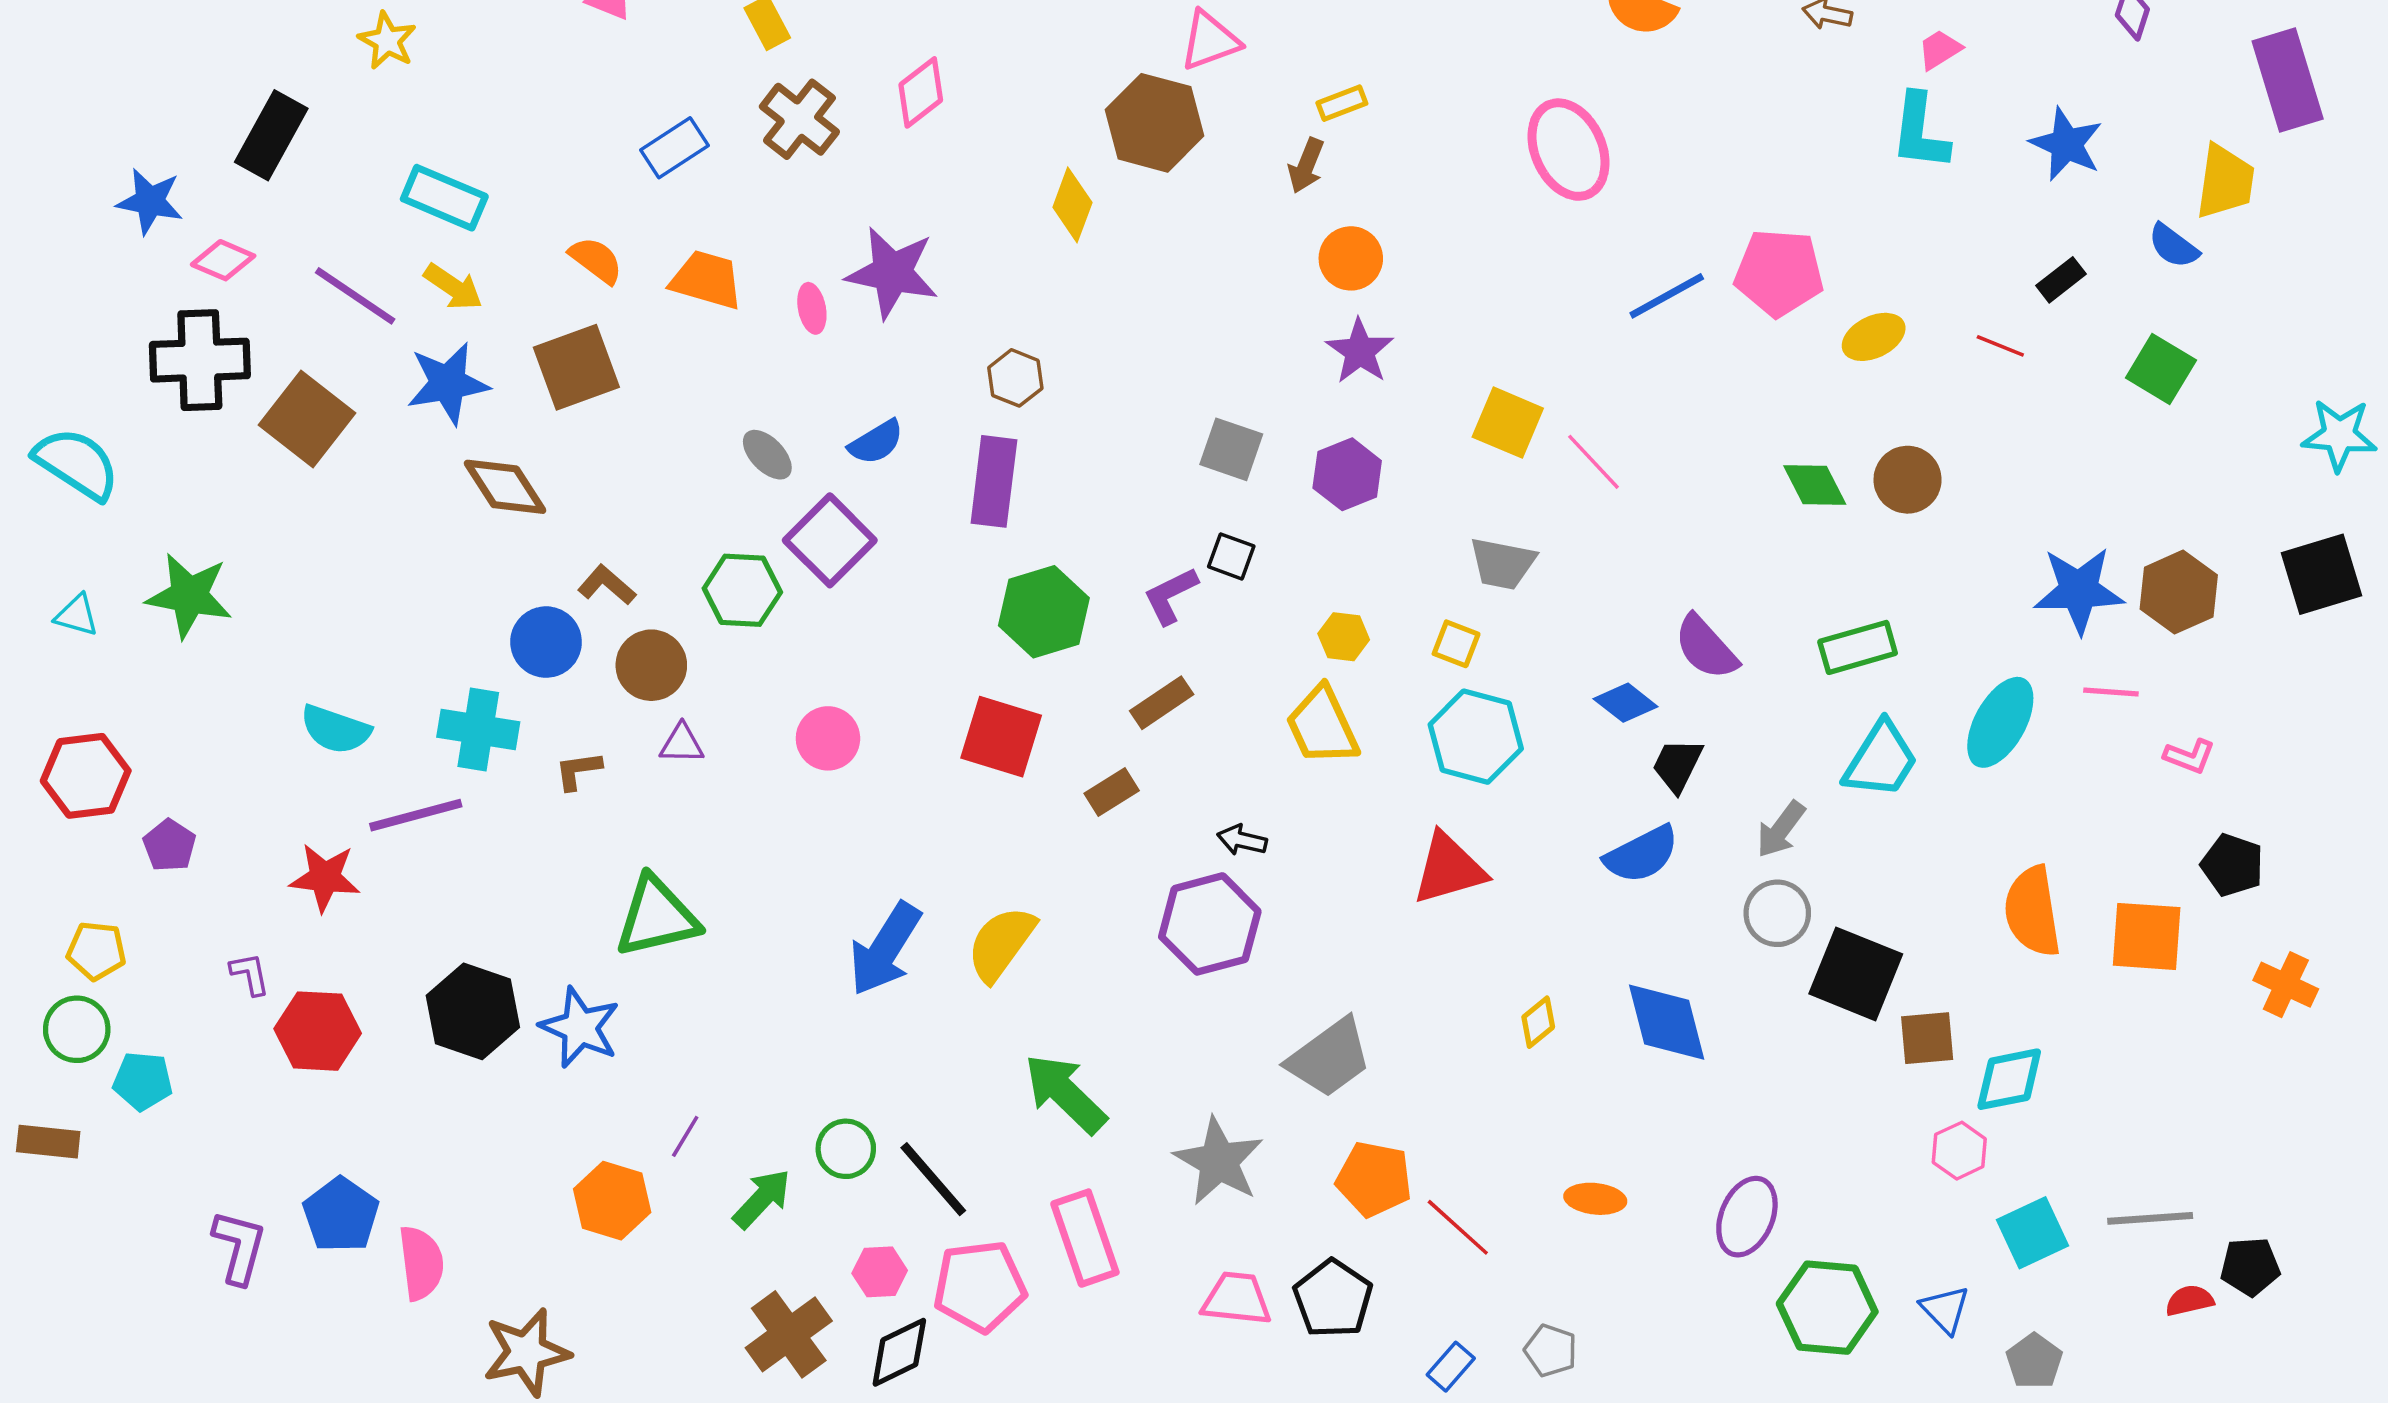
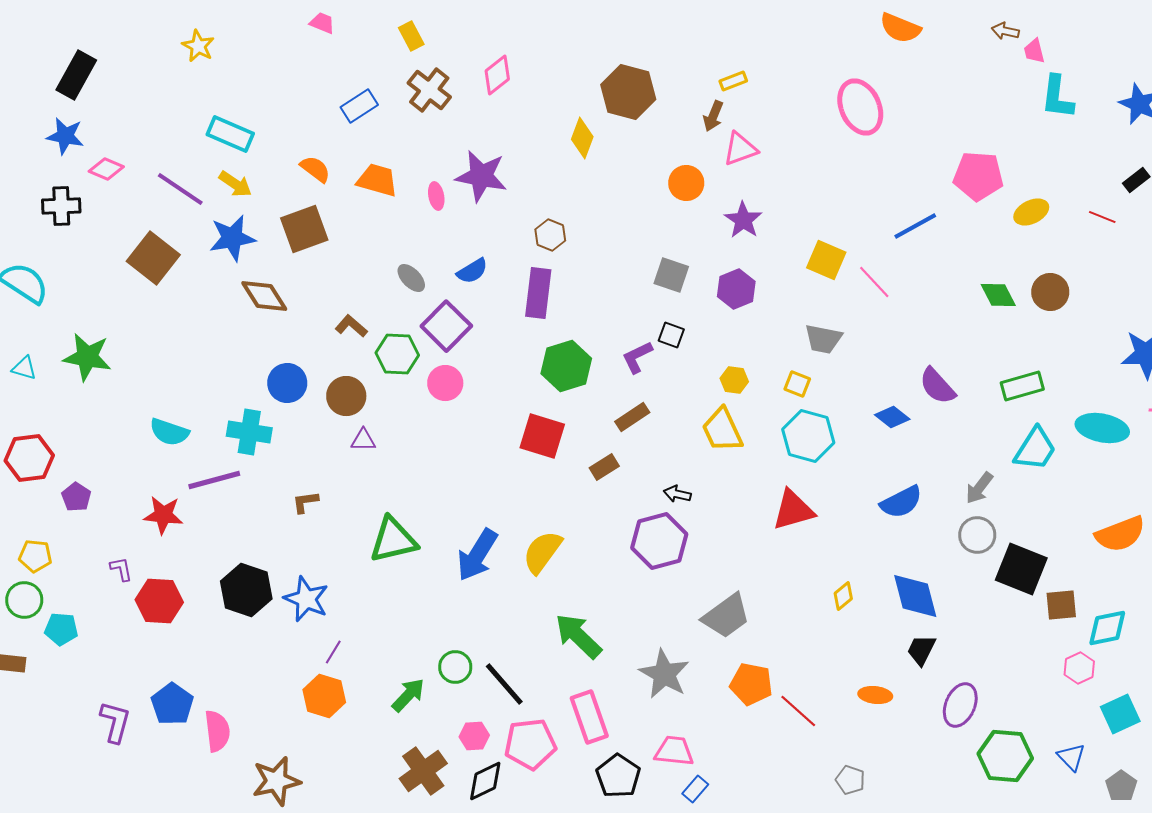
pink triangle: (1210, 41) -> (740, 149), moved
pink trapezoid: (1940, 50) -> (1034, 51), moved, turned -72
black rectangle: (271, 135) -> (76, 75), moved
orange circle: (1351, 258) -> (686, 183), moved
blue line: (1667, 296) -> (915, 226), moved
black cross: (200, 360) -> (61, 206), moved, size x0.7
brown L-shape: (607, 585) -> (351, 326), moved
cyan ellipse: (2000, 722) -> (1102, 428), turned 72
pink circle: (828, 738) -> (445, 383), moved
black trapezoid: (1677, 765) -> (921, 650), moved
brown L-shape: (578, 771) -> (305, 502), moved
orange semicircle: (2032, 911) -> (1120, 534), turned -102
green triangle: (657, 917) -> (393, 540), moved
purple line: (685, 1136) -> (333, 652), moved
black pentagon: (1333, 1299) -> (618, 776), moved
blue rectangle: (1451, 1367) -> (695, 789), moved

